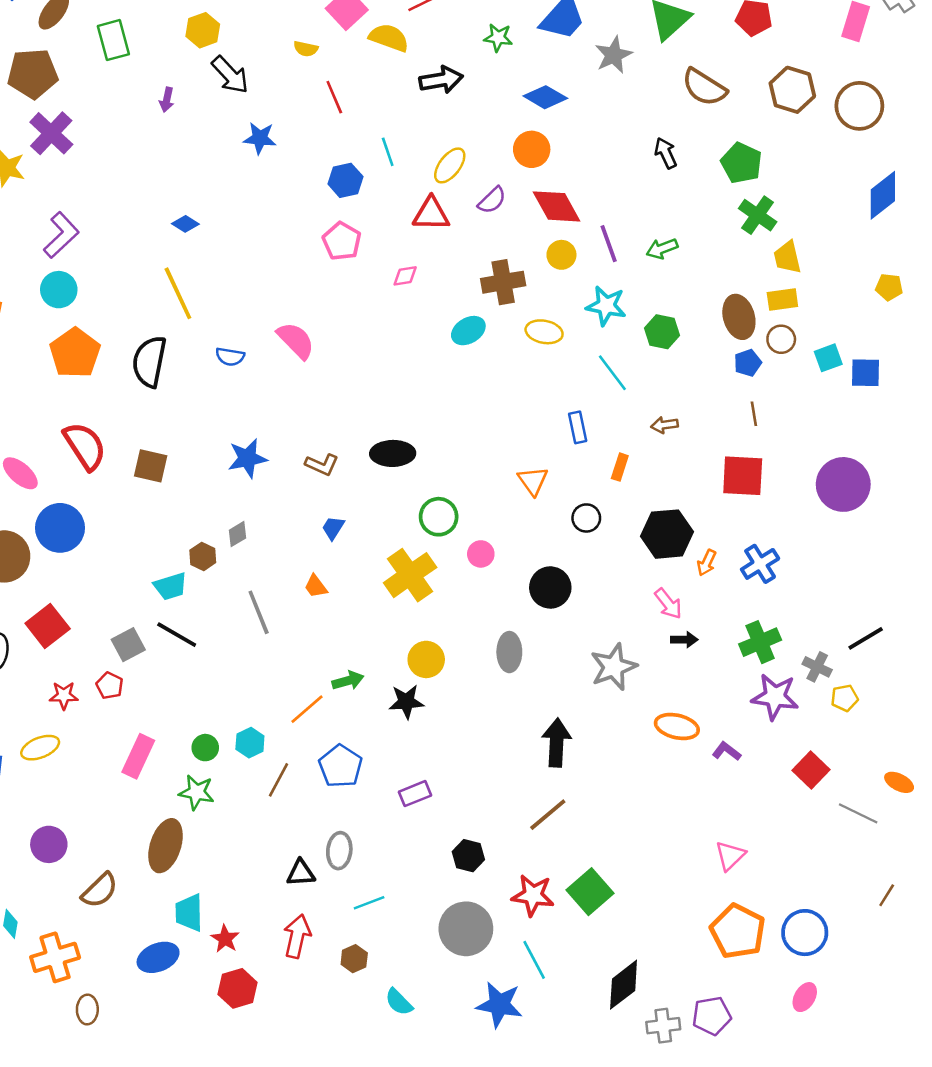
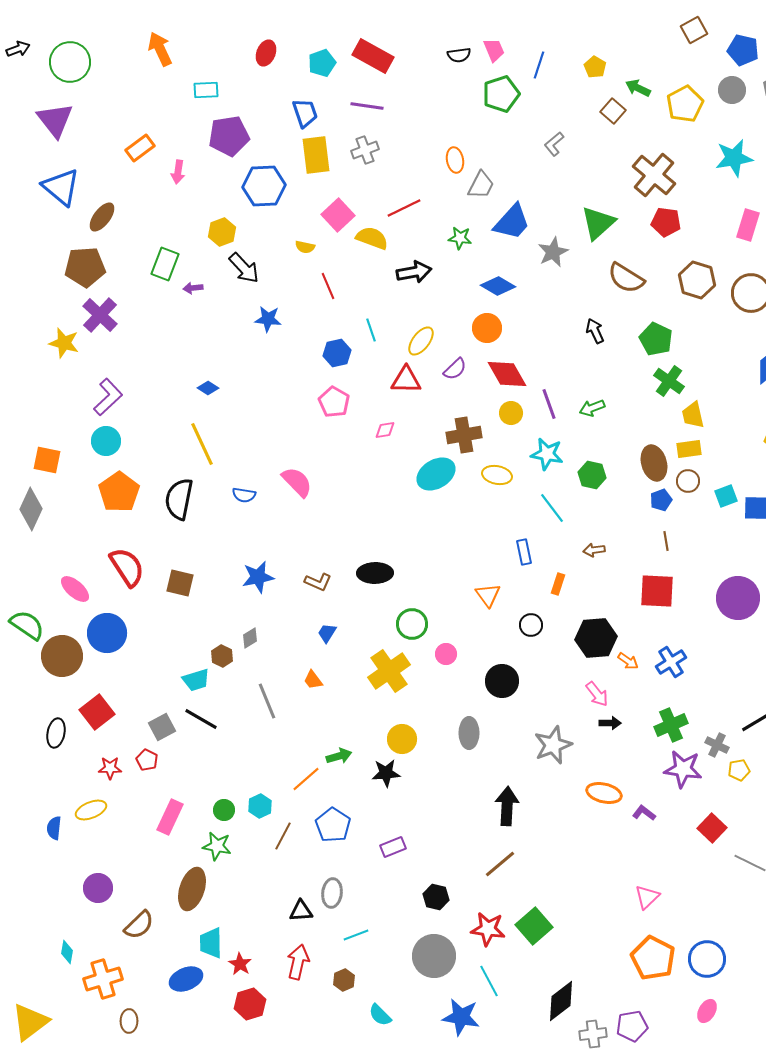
green rectangle: (113, 40) -> (165, 264), moved, turned 36
purple arrow: (167, 100) -> (193, 288), turned 72
cyan ellipse: (468, 331) -> (436, 474), size x1.4
orange arrow: (707, 563) -> (628, 661), turned -80

